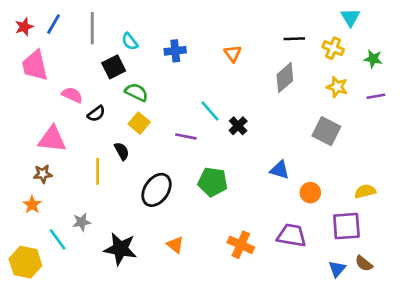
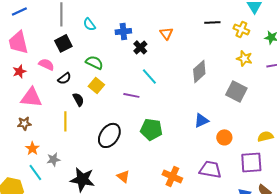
blue line: (54, 24) -> (19, 11), moved, turned 35
red star: (24, 27) -> (19, 71), moved
black square: (114, 67) -> (63, 43), moved
gray diamond: (285, 78) -> (199, 71), moved
black cross: (238, 126) -> (140, 47), moved
black semicircle: (122, 151) -> (78, 99), moved
blue triangle: (280, 170) -> (201, 120), turned -42
orange star: (32, 205) -> (32, 148), moved

